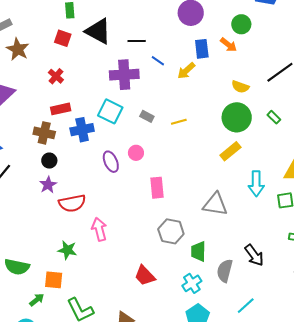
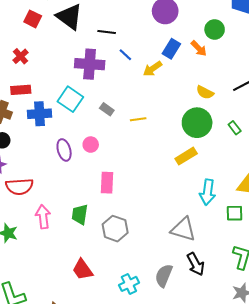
blue rectangle: (202, 49) -> (171, 49), turned 30
gray triangle: (215, 204) -> (183, 229), moved
green trapezoid: (198, 251) -> (80, 214), moved

